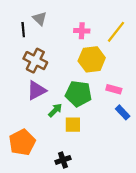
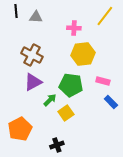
gray triangle: (40, 19) -> (36, 17), turned -40
black line: (23, 30) -> (16, 11), moved
yellow line: (116, 32) -> (105, 16), moved
yellow square: (73, 125) -> (66, 113), turned -35

